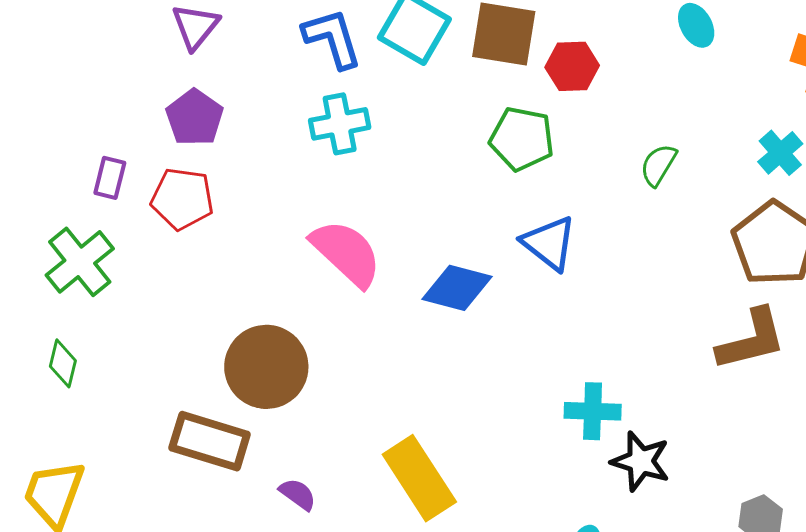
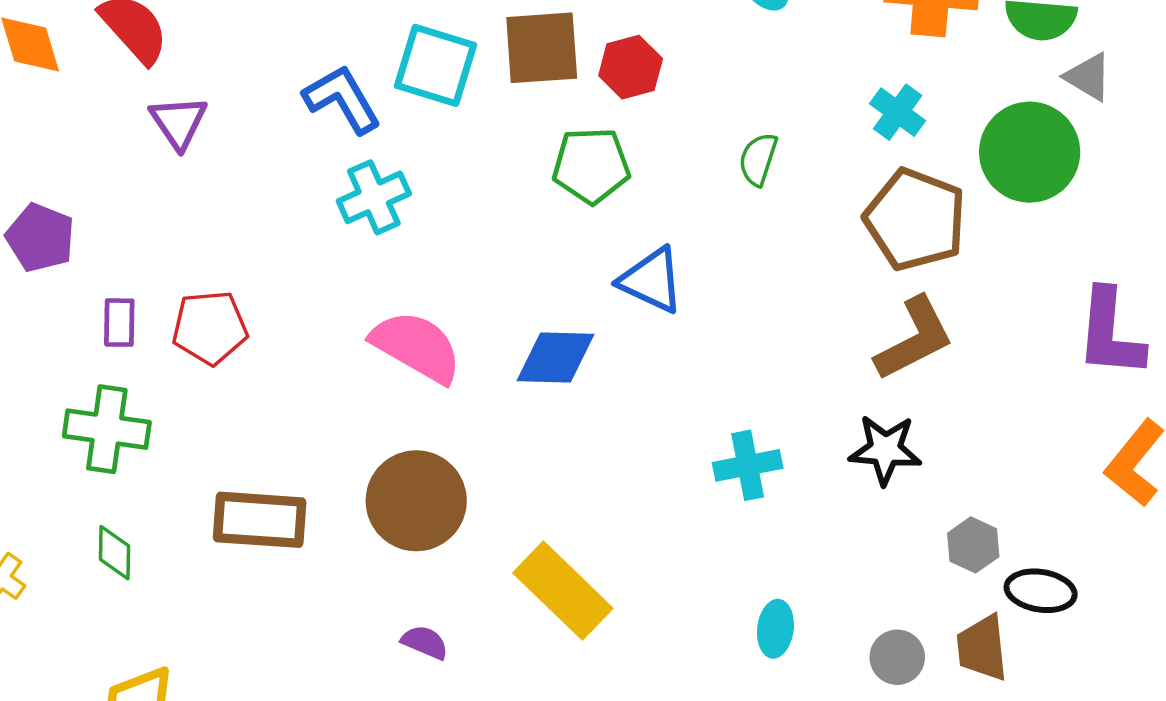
purple pentagon: (195, 118) -> (40, 238), moved
green cross: (80, 262) -> (107, 429), turned -30
brown circle: (266, 367) -> (416, 501), moved
brown rectangle: (210, 441) -> (260, 520), moved
black star: (641, 461) -> (885, 450), moved

